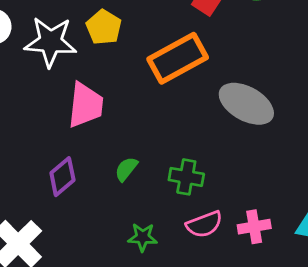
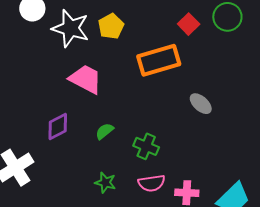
gray ellipse: (246, 104) -> (201, 104), size x0.6
pink trapezoid: (86, 105) -> (86, 79), turned -81

